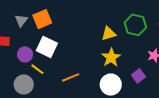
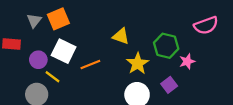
green hexagon: (135, 25) -> (166, 46), moved
yellow triangle: (109, 34) -> (121, 36), moved, turned 35
orange line: (71, 77) -> (90, 64), moved

